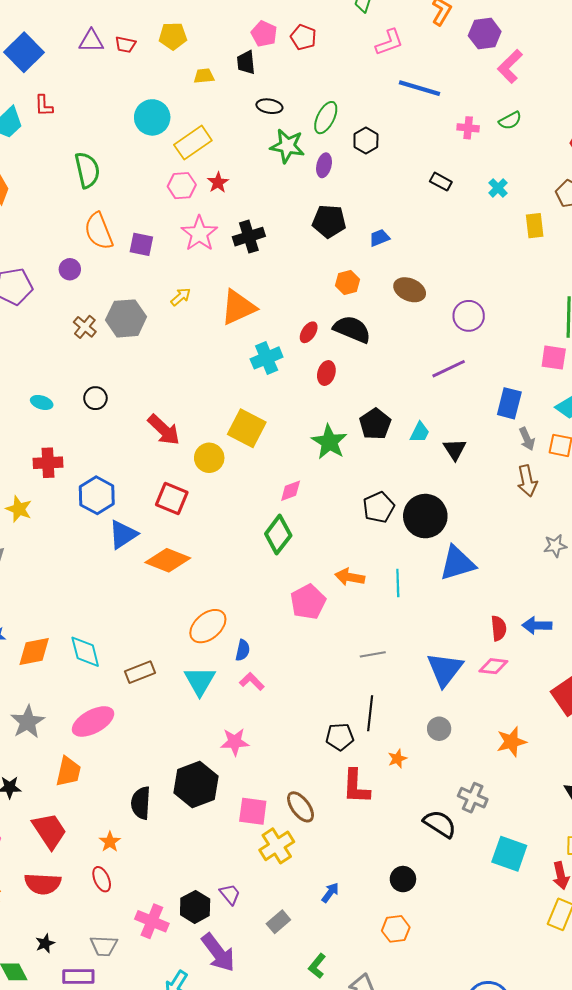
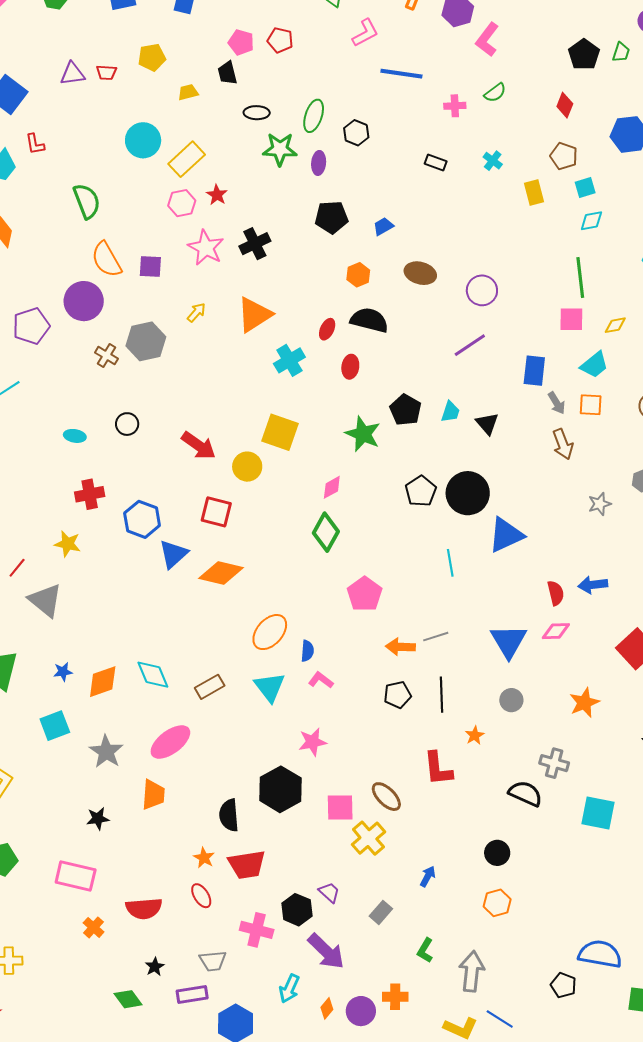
purple circle: (70, 269) -> (84, 301), size x1.8
orange arrow: (350, 577) -> (400, 647), moved
black pentagon: (340, 737) -> (397, 695), moved
red trapezoid: (49, 831) -> (247, 865), moved, turned 123

